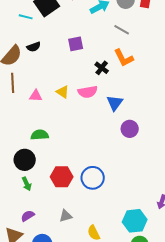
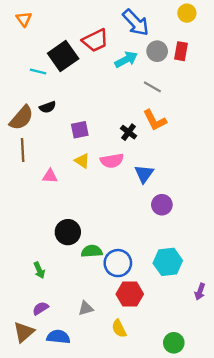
purple square: (76, 44) -> (80, 130), moved
pink triangle: (36, 96) -> (50, 176), moved
green semicircle: (40, 135) -> (92, 251), moved
black circle: (25, 160) -> (68, 232), moved
red hexagon: (62, 177) -> (130, 294), moved
cyan hexagon: (135, 221) -> (168, 262), moved

